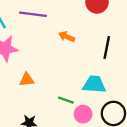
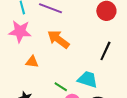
orange arrow: (67, 37) -> (58, 39), moved, size x1.6

